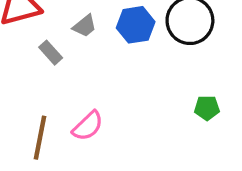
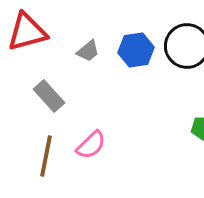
gray rectangle: (51, 53) -> (49, 96), moved, size x1.4

